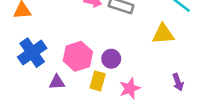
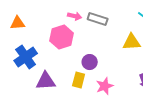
pink hexagon: (78, 56) -> (62, 37), moved
purple triangle: (57, 82) -> (46, 81), size x1.5

